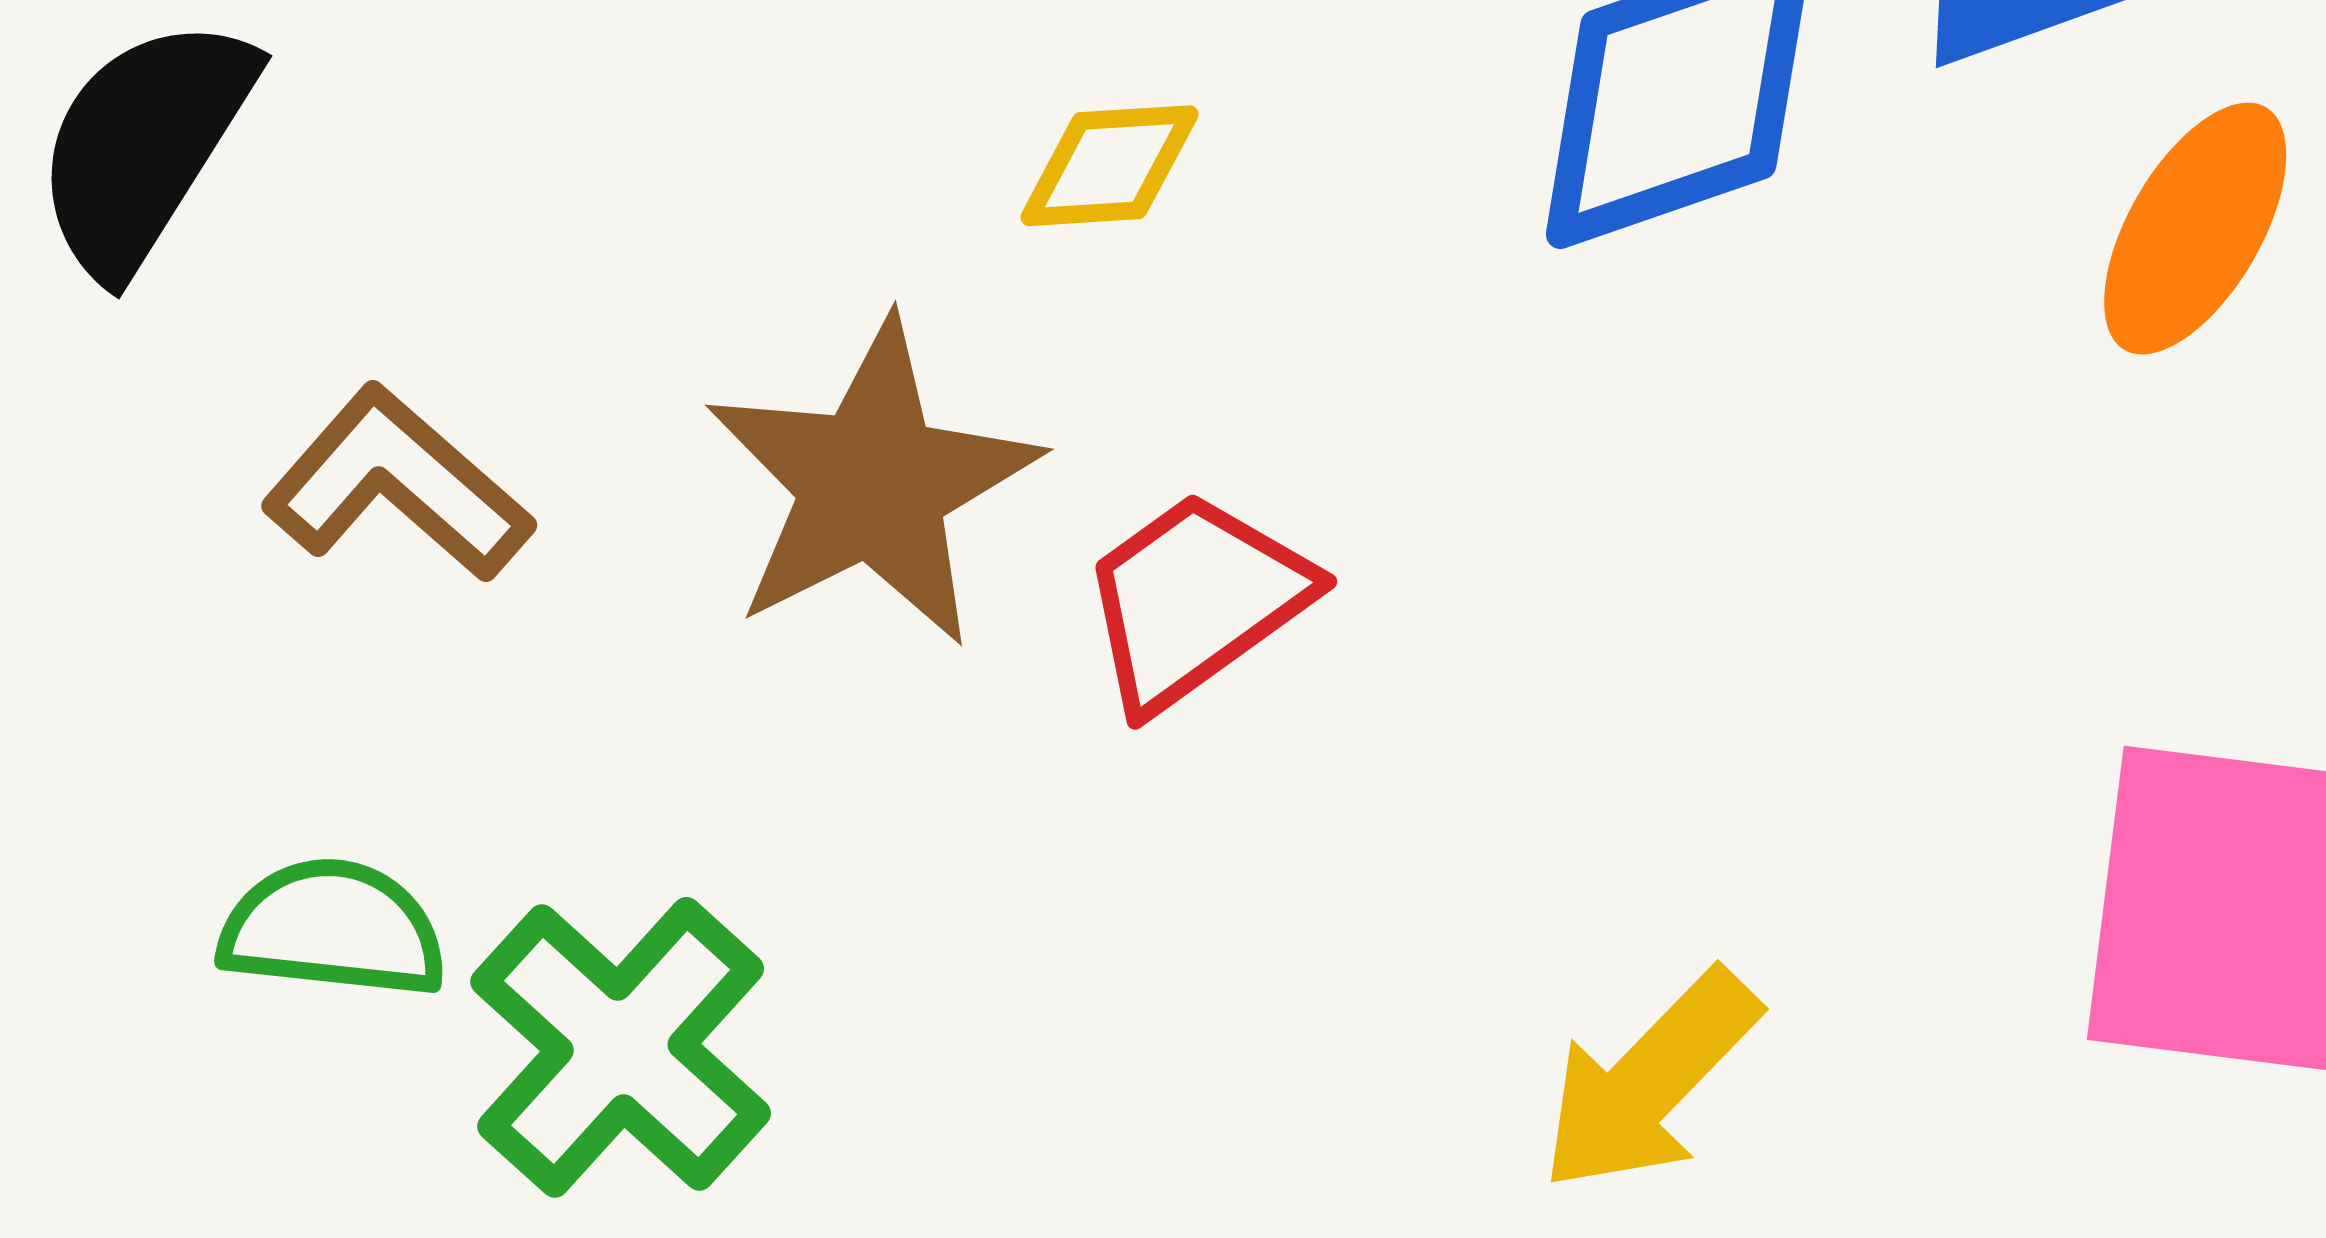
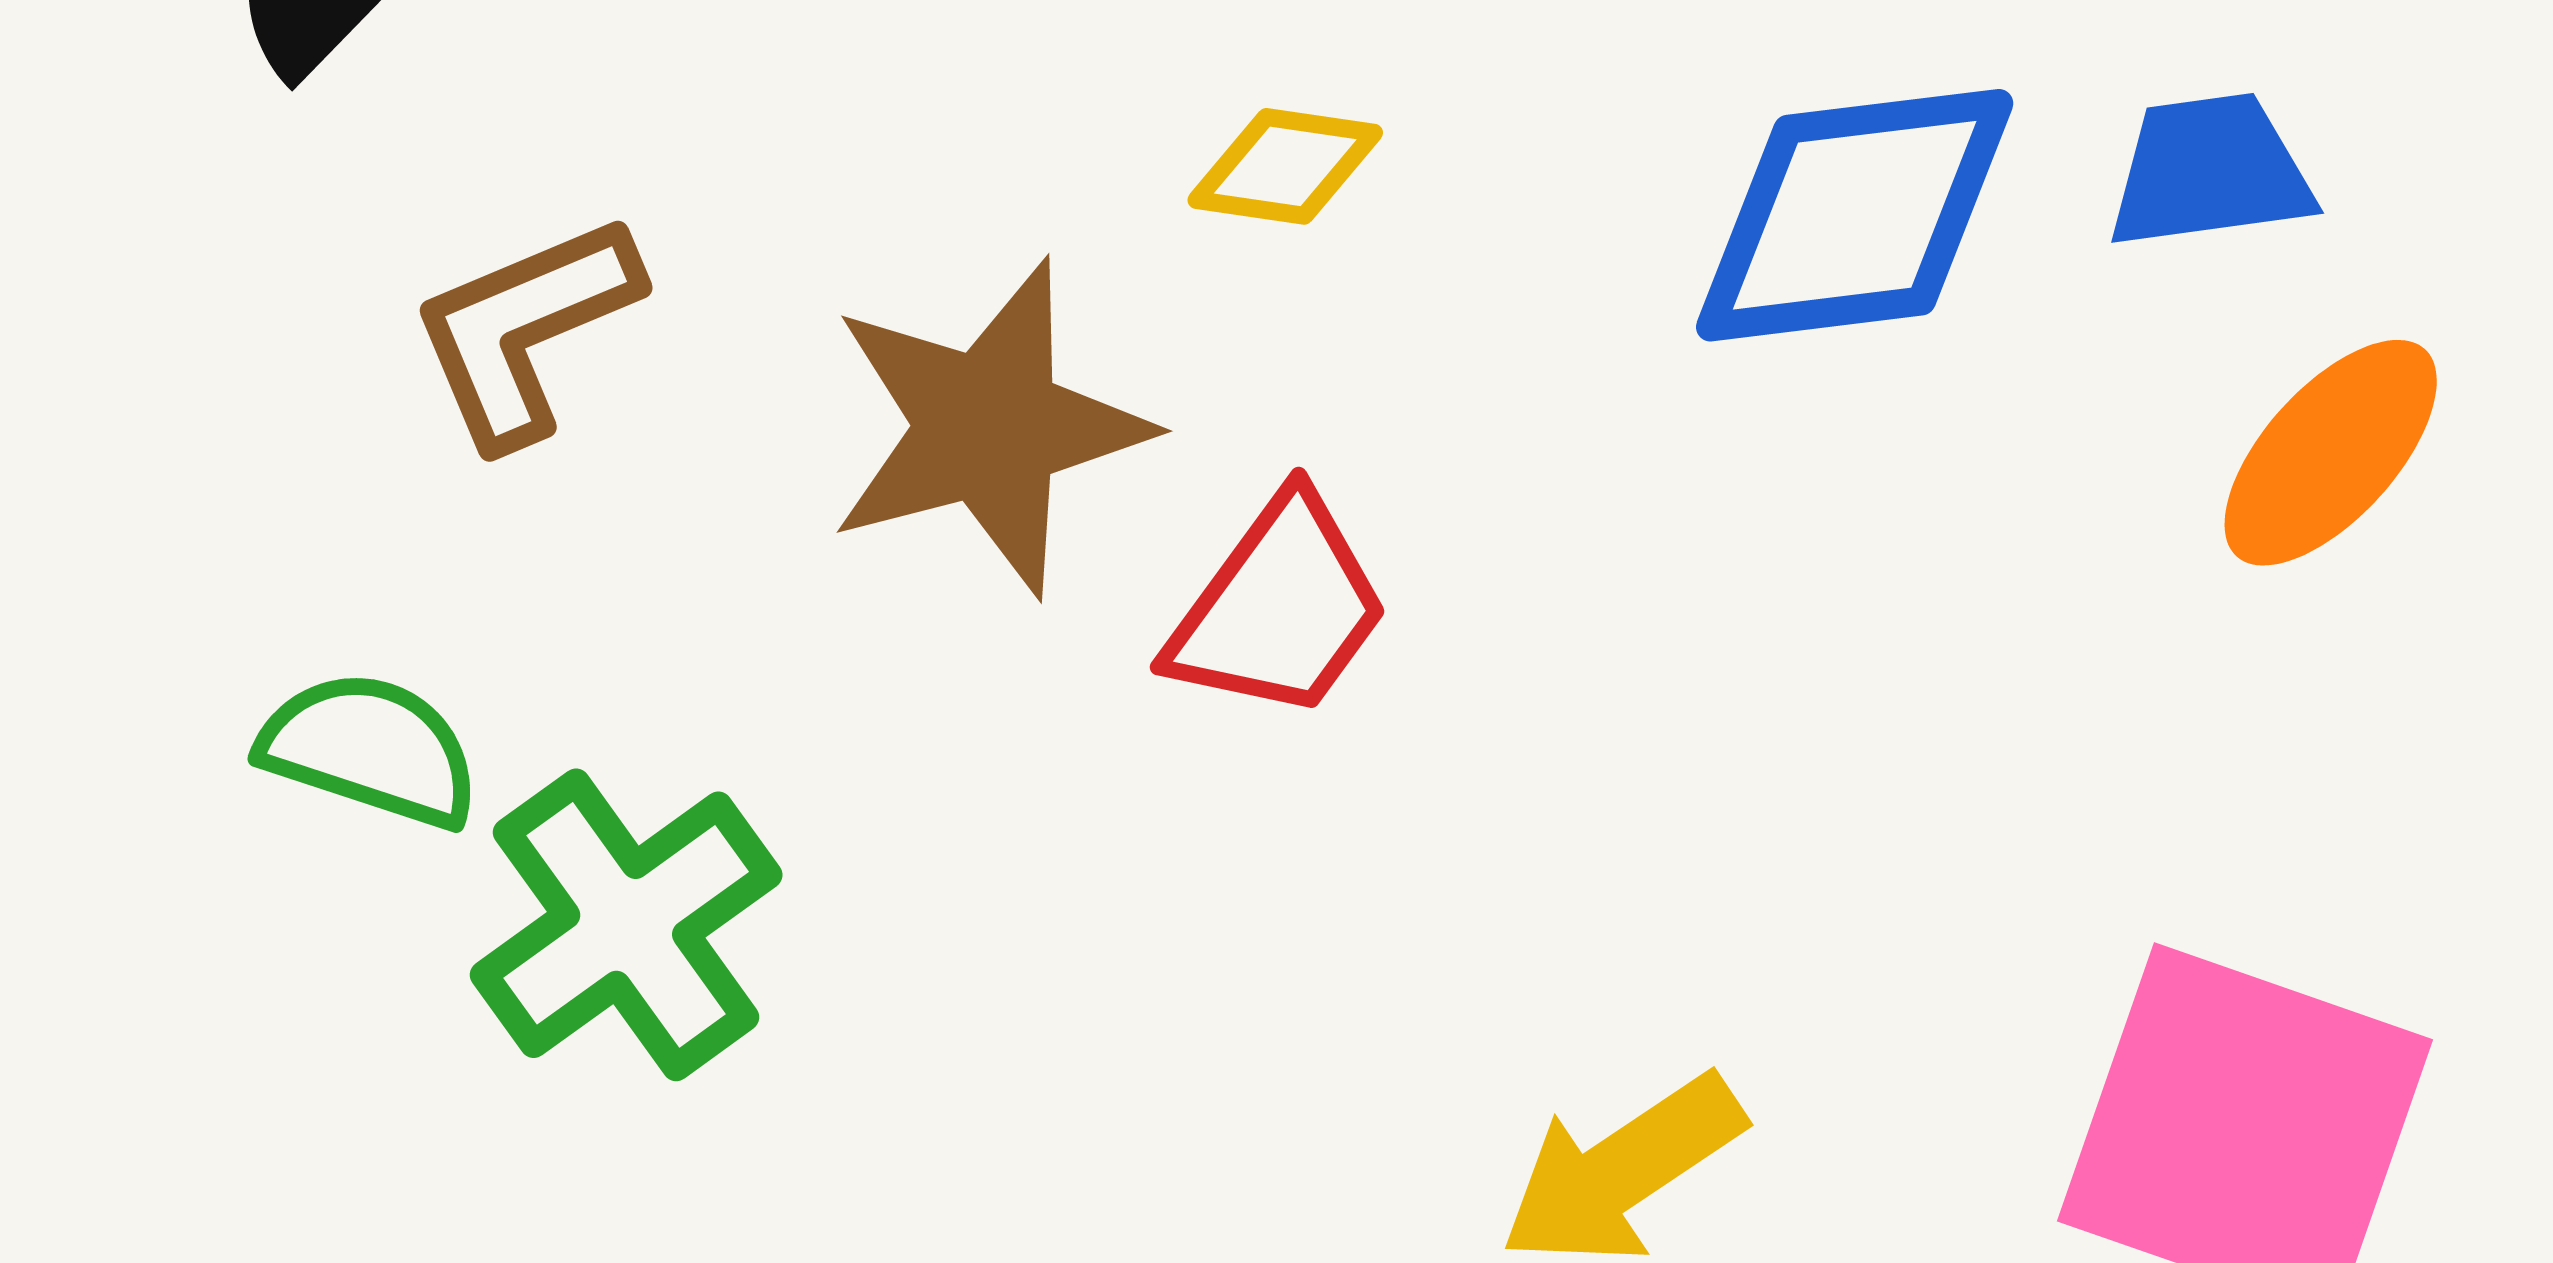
brown L-shape: (397, 484) -> (525, 329), turned -76
red trapezoid: (1195, 600) -> (1279, 608), turned 150

